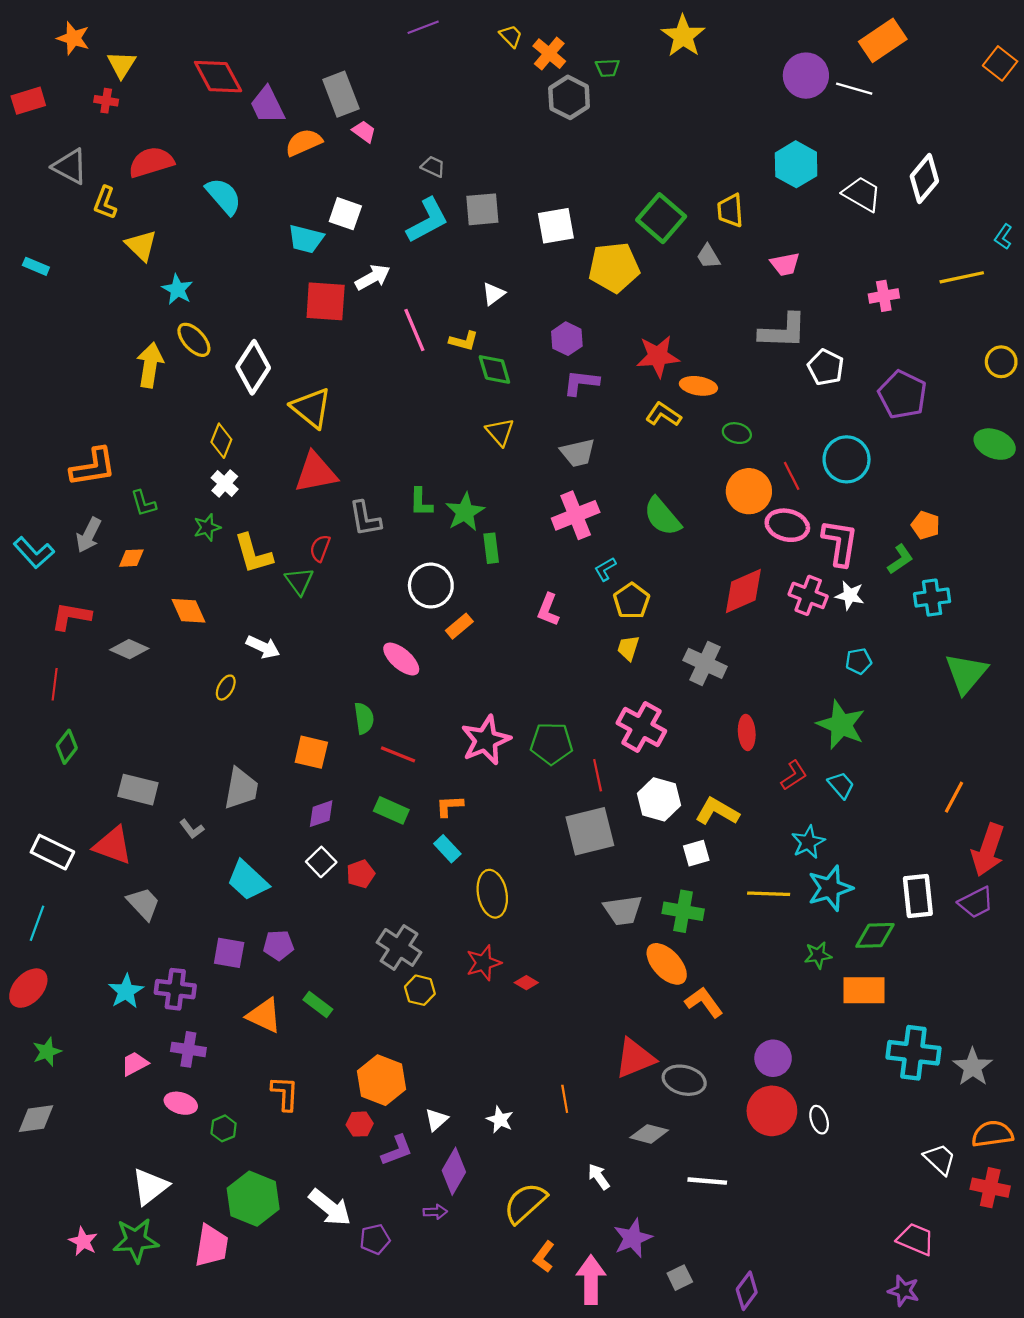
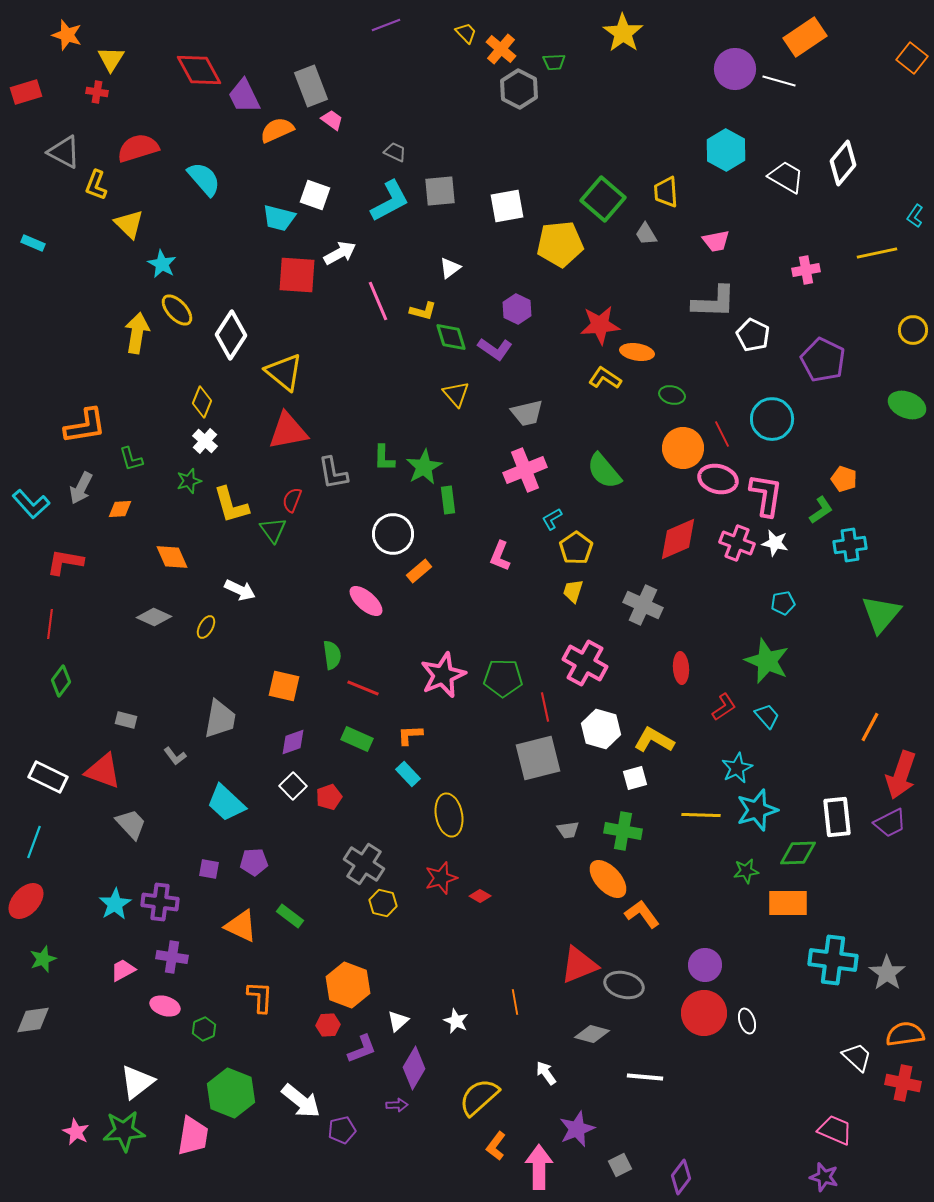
purple L-shape: (581, 383) -> (495, 349), moved, turned -152
gray diamond: (129, 649) -> (154, 617), moved
gray rectangle: (138, 790) -> (126, 720), size x0.6
gray trapezoid: (623, 910) -> (568, 830), size x0.6
purple square: (229, 953) -> (209, 869), size x0.7

